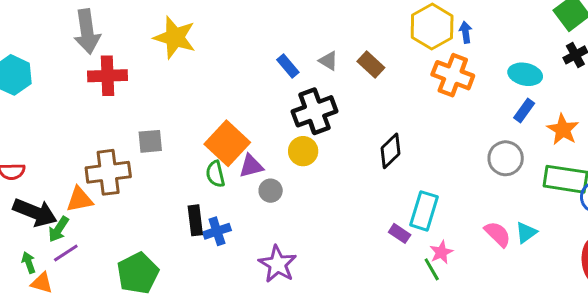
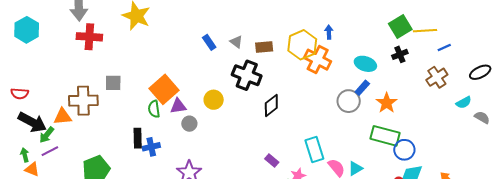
yellow hexagon: (432, 27) -> (302, 45), moved
brown rectangle: (371, 65) -> (264, 47), turned -54
black cross: (315, 111) -> (247, 75), moved, turned 36
gray circle: (506, 158) -> (349, 101), moved
cyan rectangle: (424, 211) -> (314, 150), moved, turned -40

